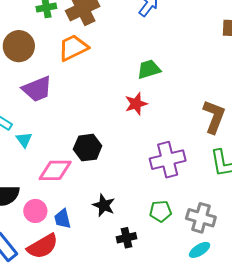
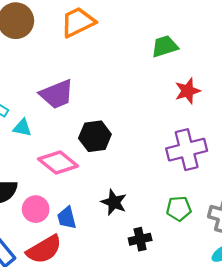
purple trapezoid: (37, 89) -> (57, 94), moved
red star: (136, 104) -> (188, 91), moved
cyan triangle: (24, 140) -> (22, 128), turned -42
pink diamond: (55, 170) -> (58, 162), turned 40

